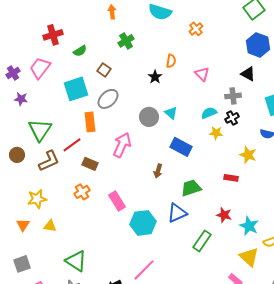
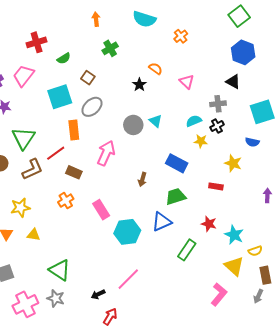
orange semicircle: (171, 61) -> (155, 69), turned -64
blue rectangle: (181, 147) -> (177, 163), moved

